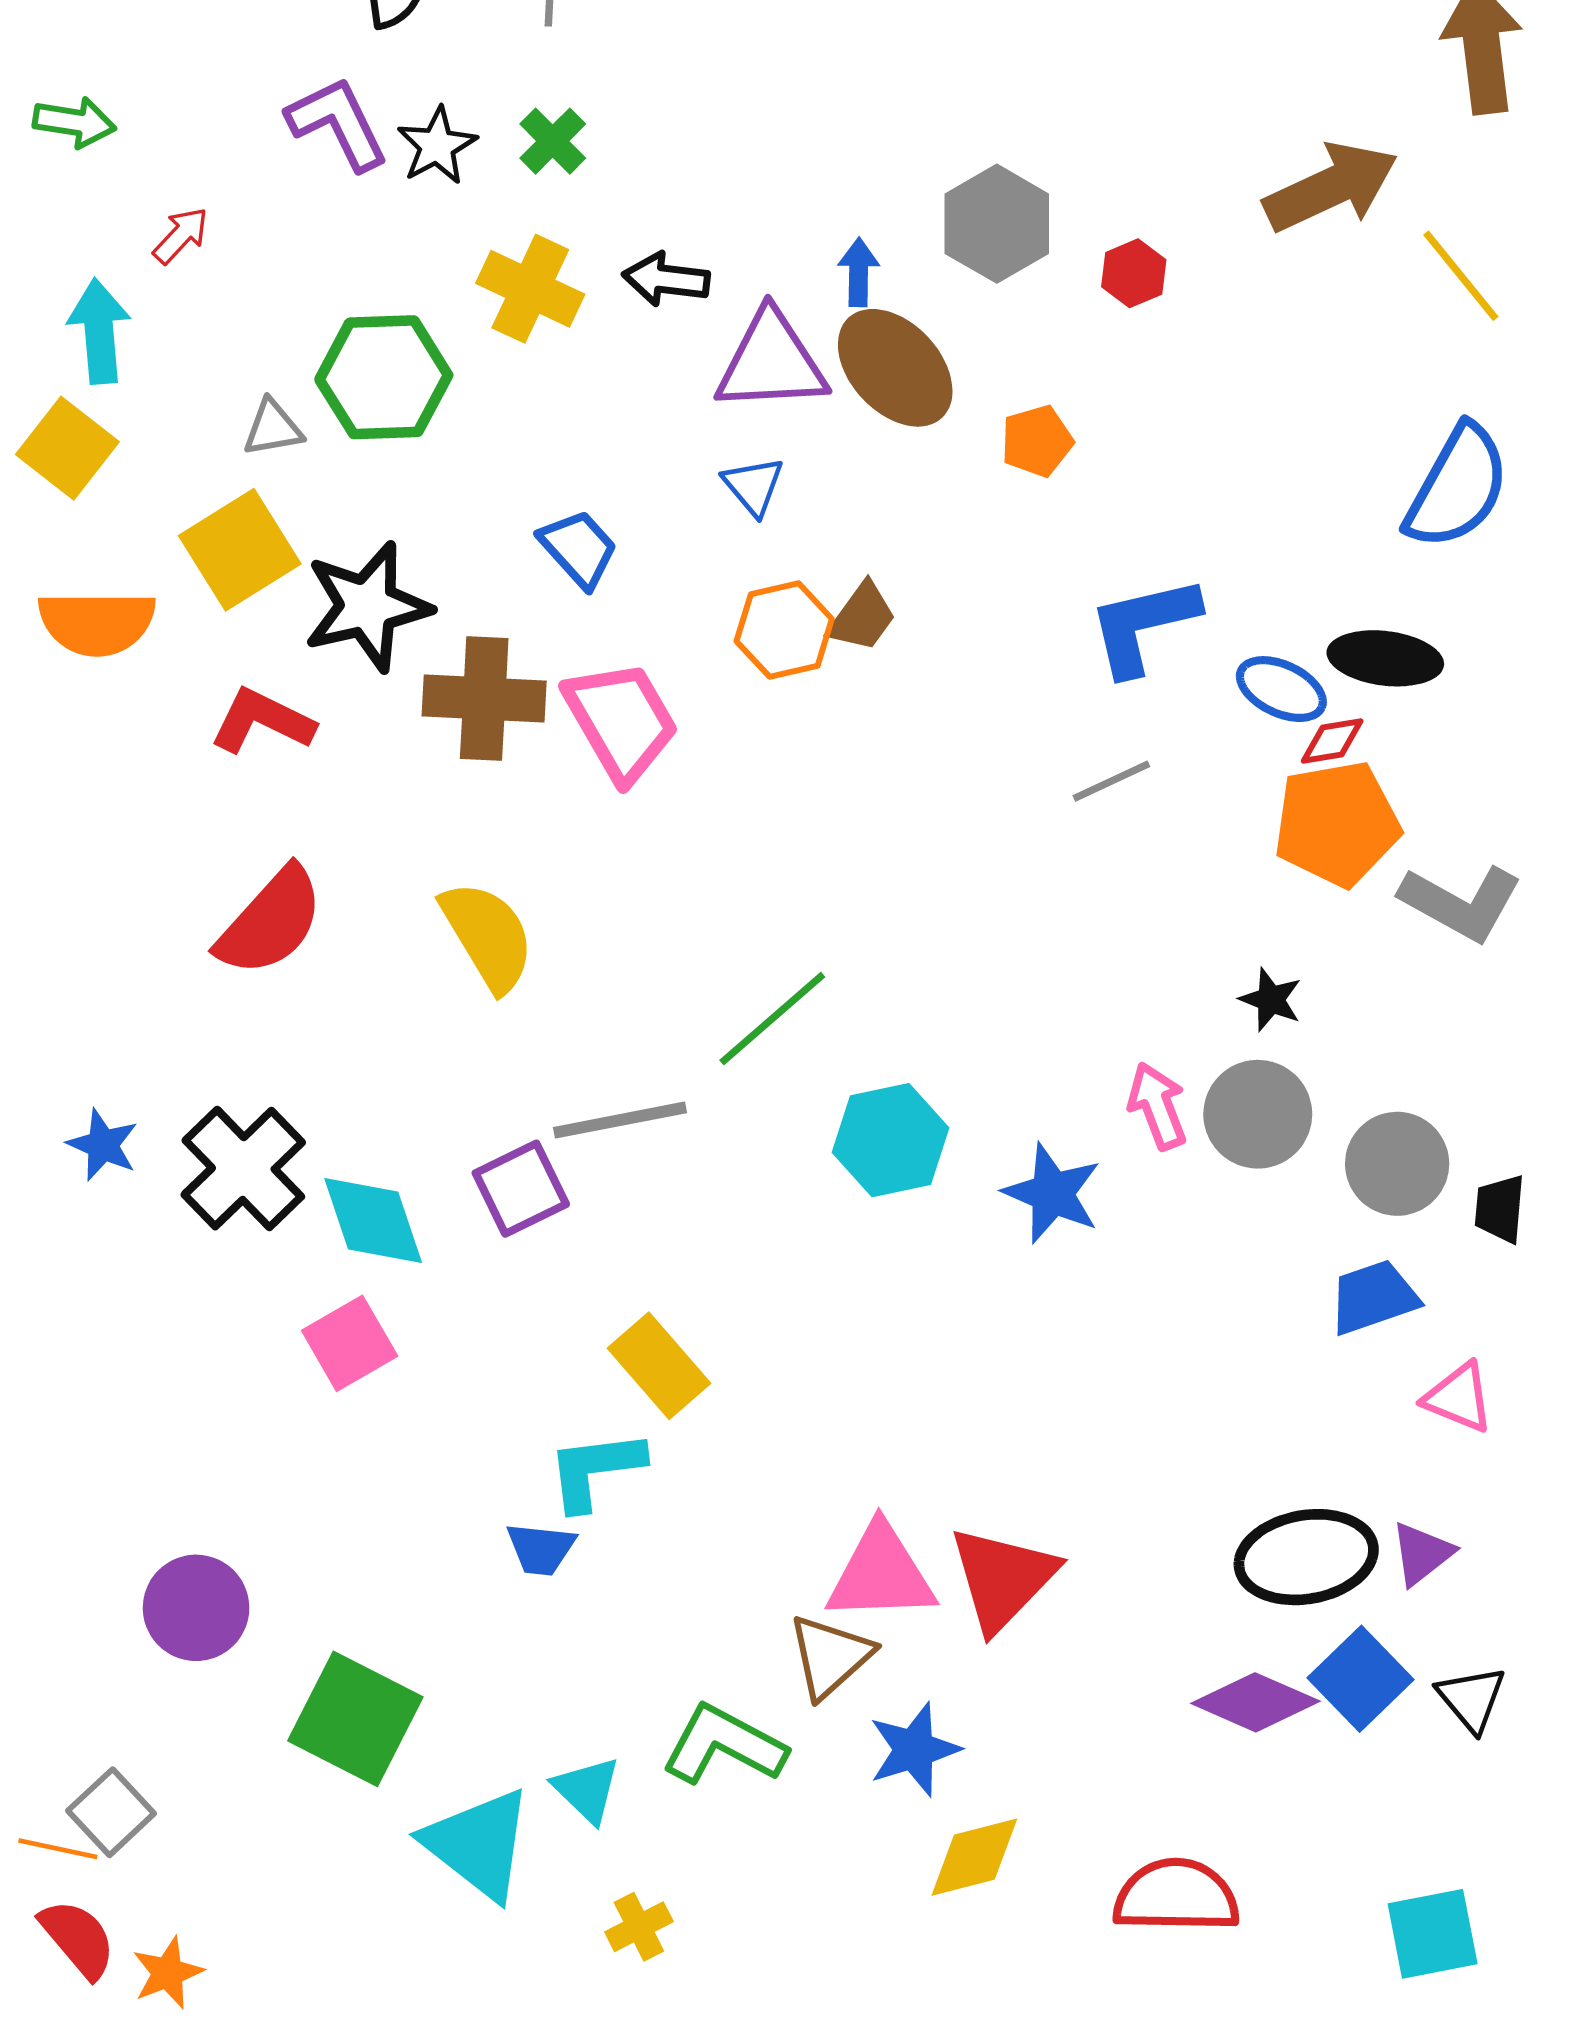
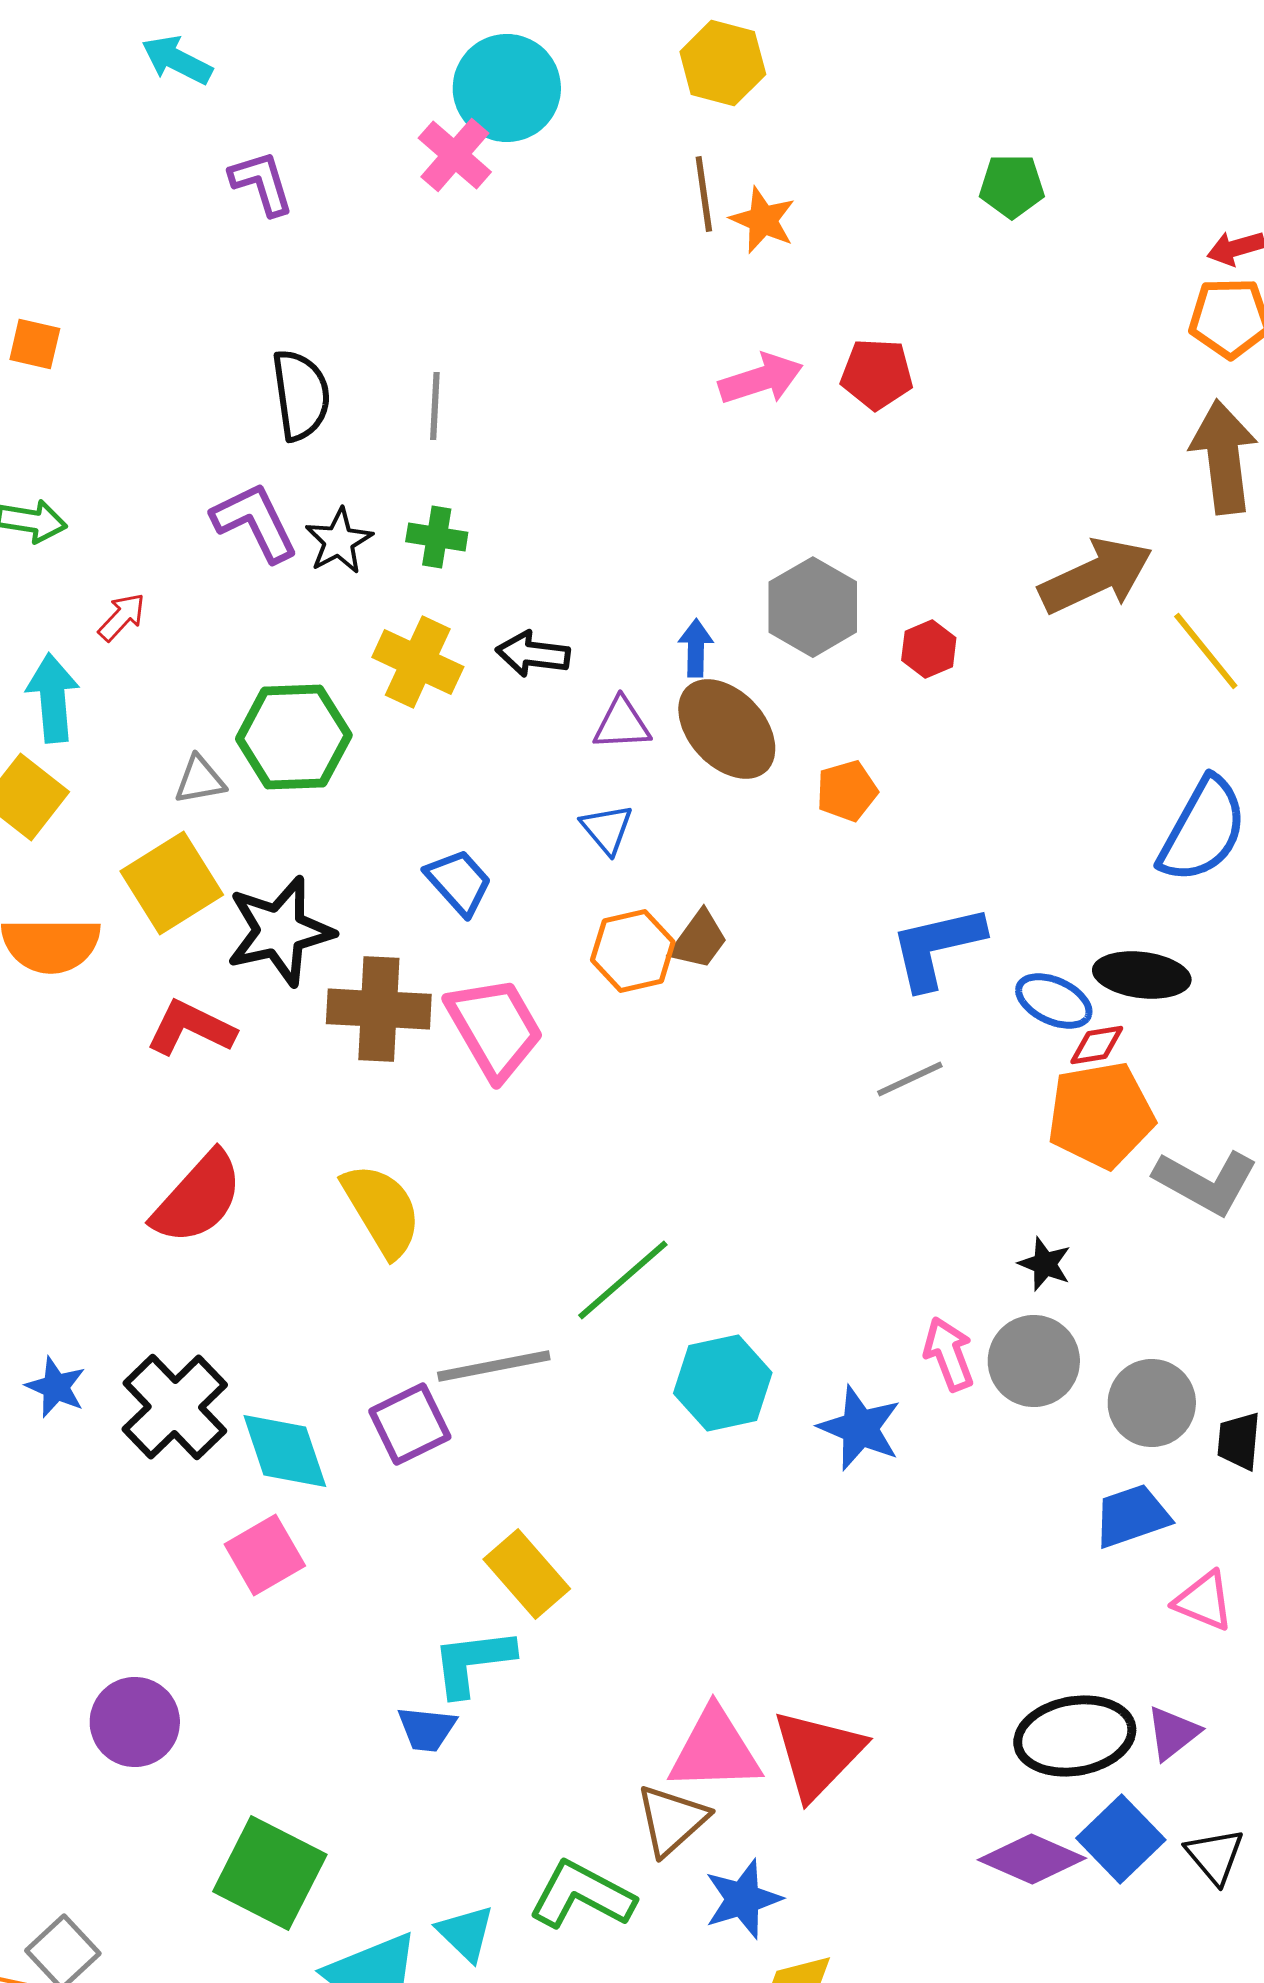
green cross: (553, 141) -> (437, 537), turned -36
purple triangle: (771, 362) -> (622, 724), size x0.6
purple circle: (196, 1608) -> (135, 1722), moved

